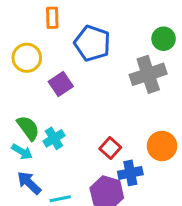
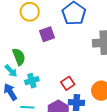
cyan cross: (54, 138) -> (32, 81), moved

